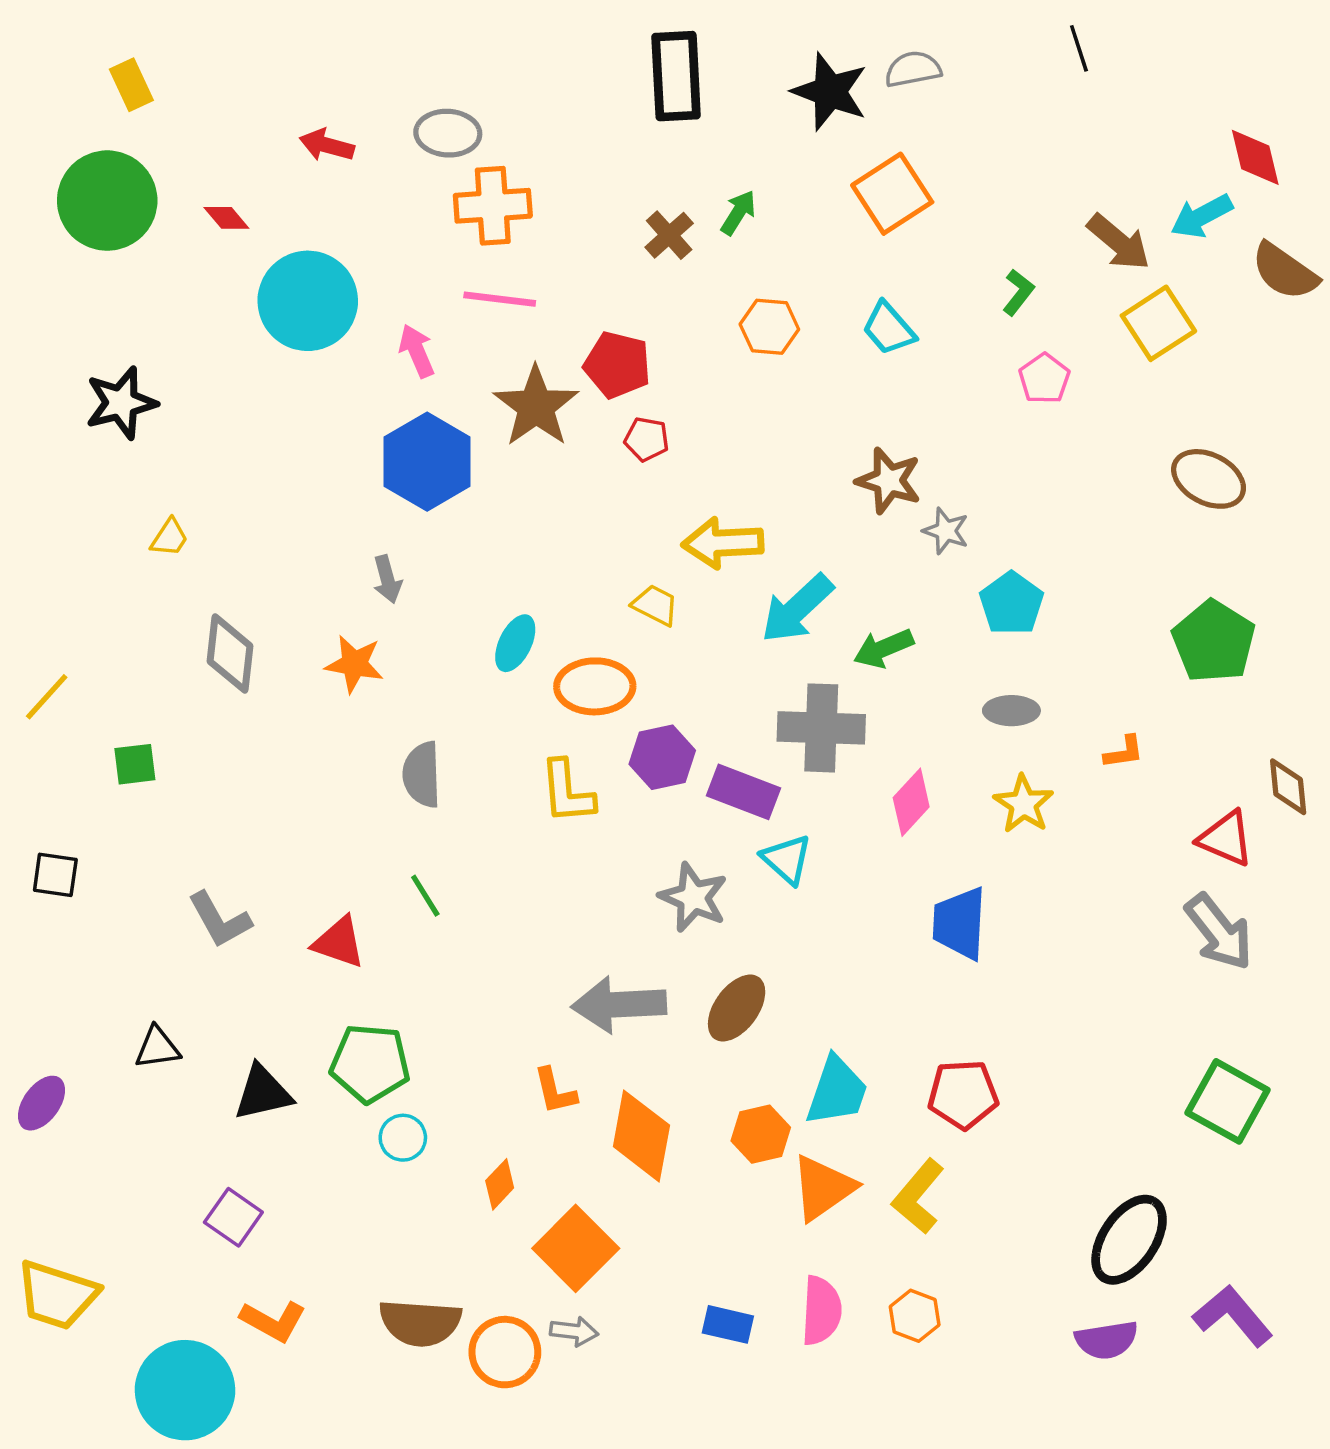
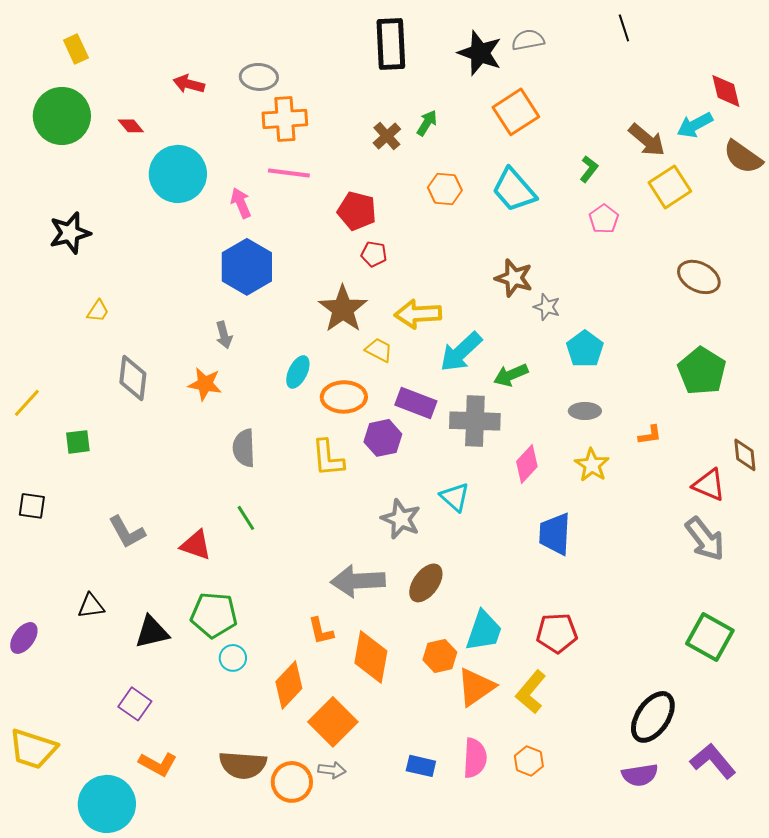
cyan trapezoid: (889, 329) -> (514, 190), size x1.4
brown star: (536, 406) -> (343, 309), moved
purple rectangle: (743, 792) -> (416, 403), moved
orange diamond: (500, 1184) -> (289, 685), size x1.6

